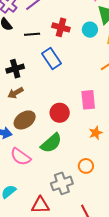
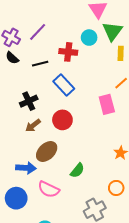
cyan circle: (90, 30) -> (89, 38), moved
pink rectangle: (88, 100) -> (107, 104), moved
red circle: (60, 113) -> (62, 120), moved
green semicircle: (51, 143) -> (77, 170), size x0.7

